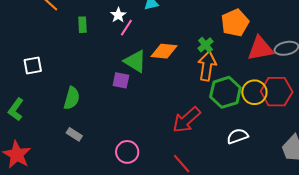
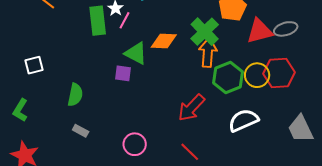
green rectangle: (83, 25) -> (98, 21), moved, size x1.8
green cross: (205, 45) -> (205, 32), size x1.8
white semicircle: (237, 136) -> (243, 120), size x1.4

